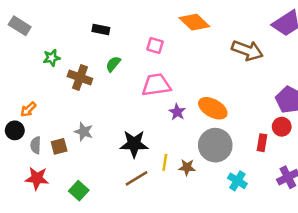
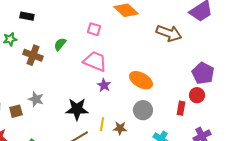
black rectangle: (101, 30) -> (27, 16), moved
pink trapezoid: (156, 85) -> (95, 61), turned 30
purple star: (177, 112) -> (104, 85), moved
gray circle: (215, 145) -> (143, 110), size x0.7

